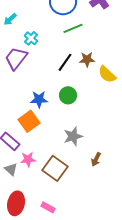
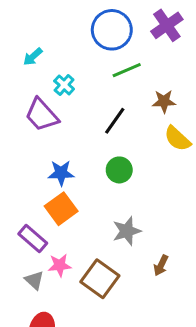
purple trapezoid: (16, 58) -> (42, 115), turned -80
brown star: (87, 59) -> (164, 101), moved
blue star: (39, 99) -> (61, 173), moved

